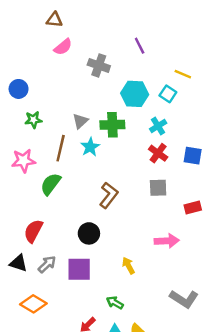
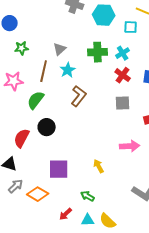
cyan hexagon: (135, 94) -> (104, 15), moved
cyan square: (168, 94) -> (131, 27), turned -32
green cross: (112, 125) -> (98, 52), moved
brown L-shape: (109, 195) -> (79, 96), moved
black circle: (89, 233) -> (47, 127), moved
gray arrow: (47, 264) -> (16, 186), moved
orange diamond: (33, 304) -> (38, 194), moved

